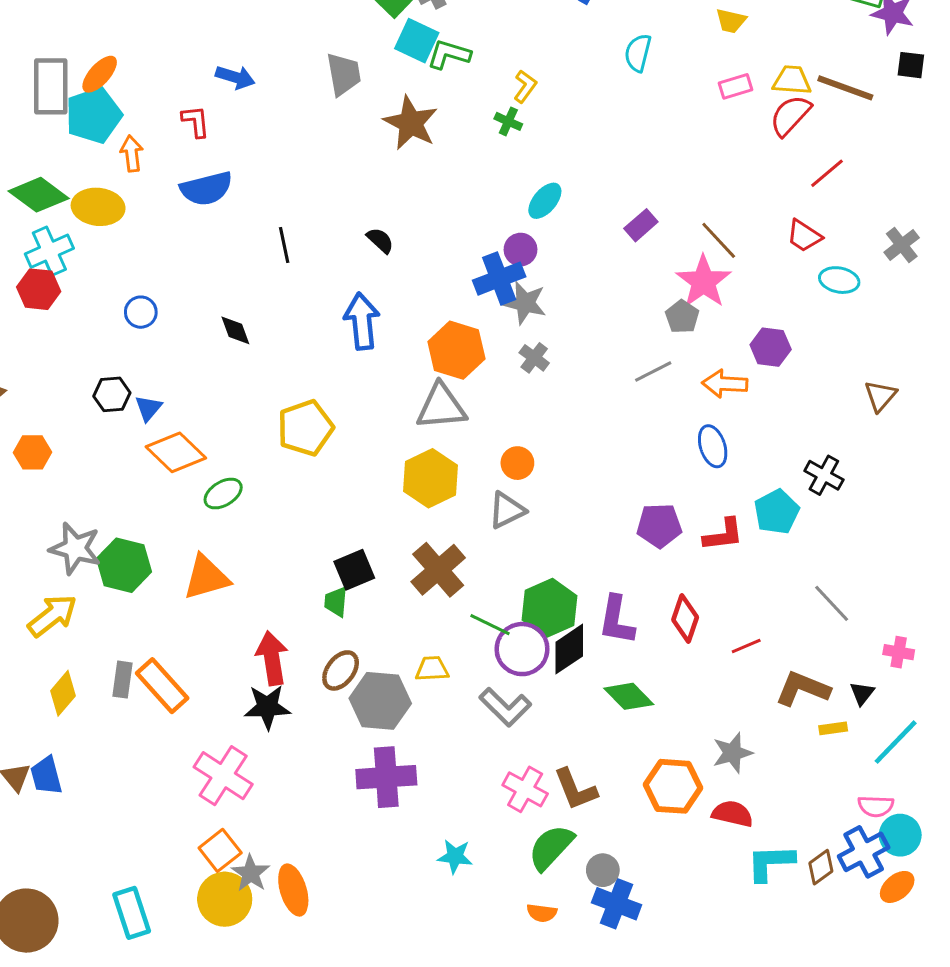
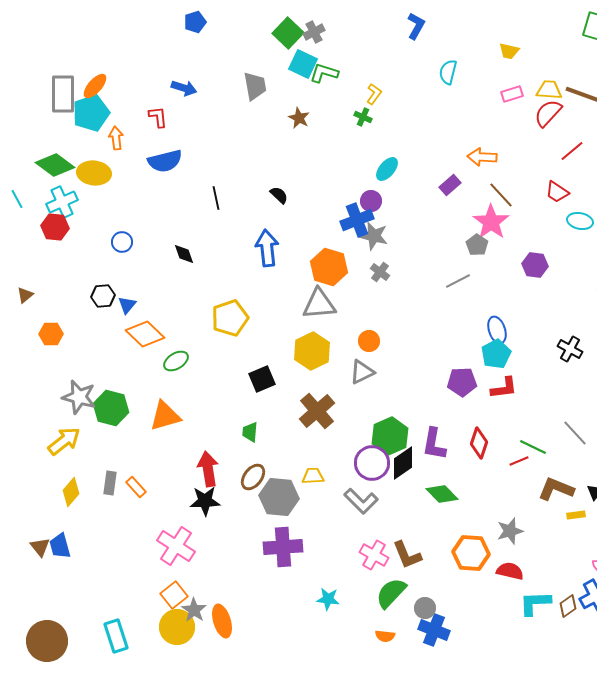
brown star: (411, 123) -> (299, 118), size x0.6
orange arrow: (725, 384) -> (482, 157), moved
cyan pentagon: (777, 512) -> (496, 354), moved
black square: (354, 570) -> (262, 379), moved
green line: (490, 625) -> (533, 447), moved
orange rectangle: (162, 686) -> (136, 487), size x0.6

